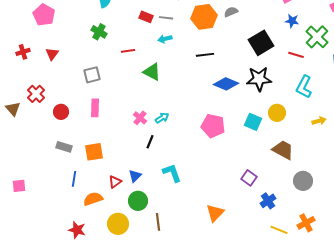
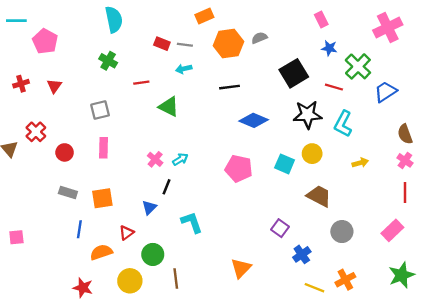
black star: (259, 79) -> (308, 115), moved
blue triangle: (135, 176) -> (149, 207), moved

